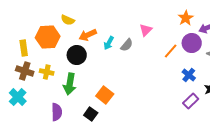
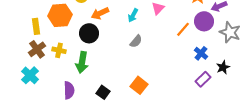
cyan arrow: (109, 43) -> (133, 15), moved
gray semicircle: (127, 45) -> (136, 41), moved
brown cross: (25, 71) -> (37, 49), turned 36
orange square: (105, 95) -> (139, 85), moved

